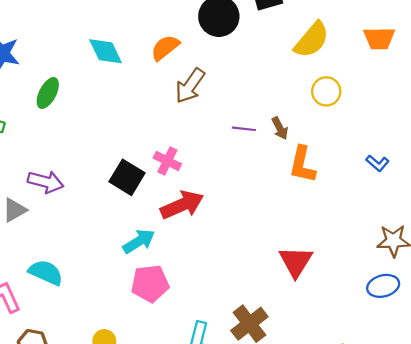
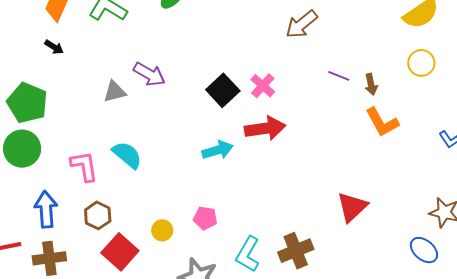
orange L-shape: (302, 165) -> (382, 122), turned -57
pink pentagon: (150, 284) -> (205, 218), moved, size x0.7
blue ellipse: (383, 286) -> (424, 250), turned 40

